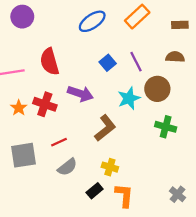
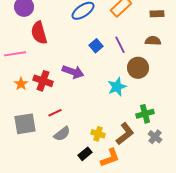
red semicircle: (50, 62) -> (39, 33), moved
cyan star: (129, 98) -> (117, 87), moved
green cross: (166, 127) -> (145, 114), moved, turned -30
brown L-shape: (105, 128) -> (125, 134), moved
gray cross: (177, 194) -> (155, 137), moved
orange L-shape: (124, 195) -> (110, 158), turned 65

